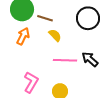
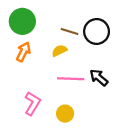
brown line: (45, 18) -> (70, 31), moved
yellow semicircle: (55, 35) -> (59, 51), turned -72

